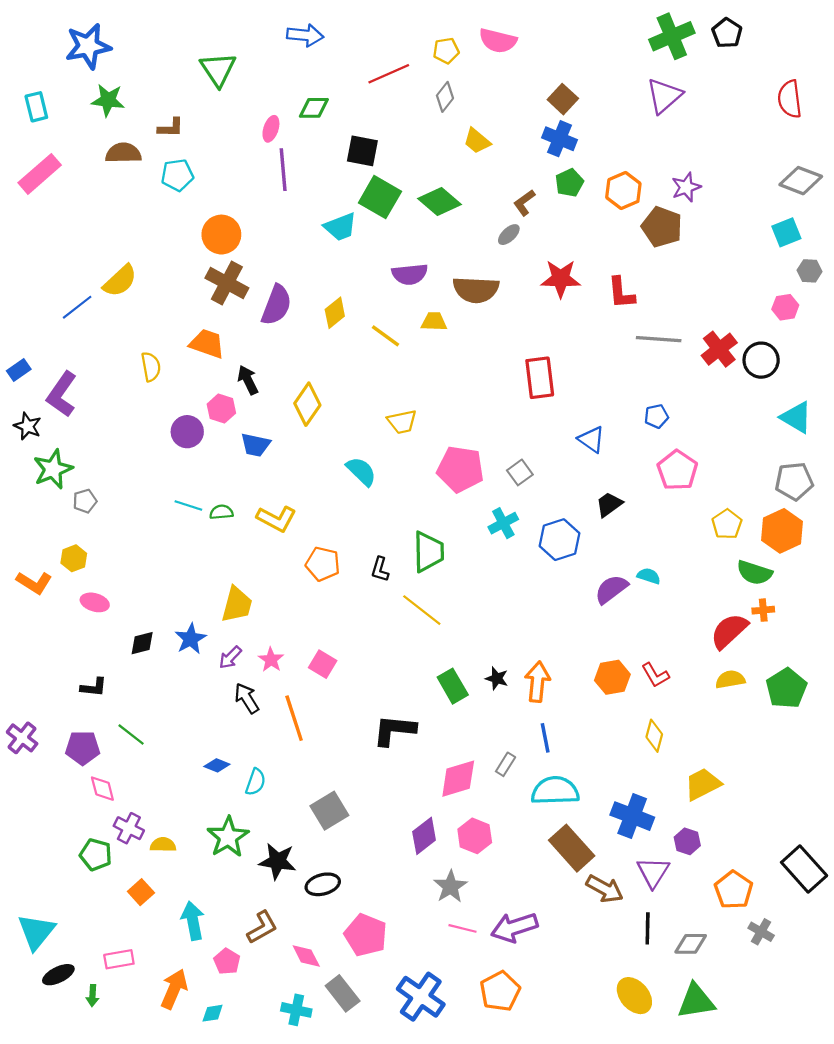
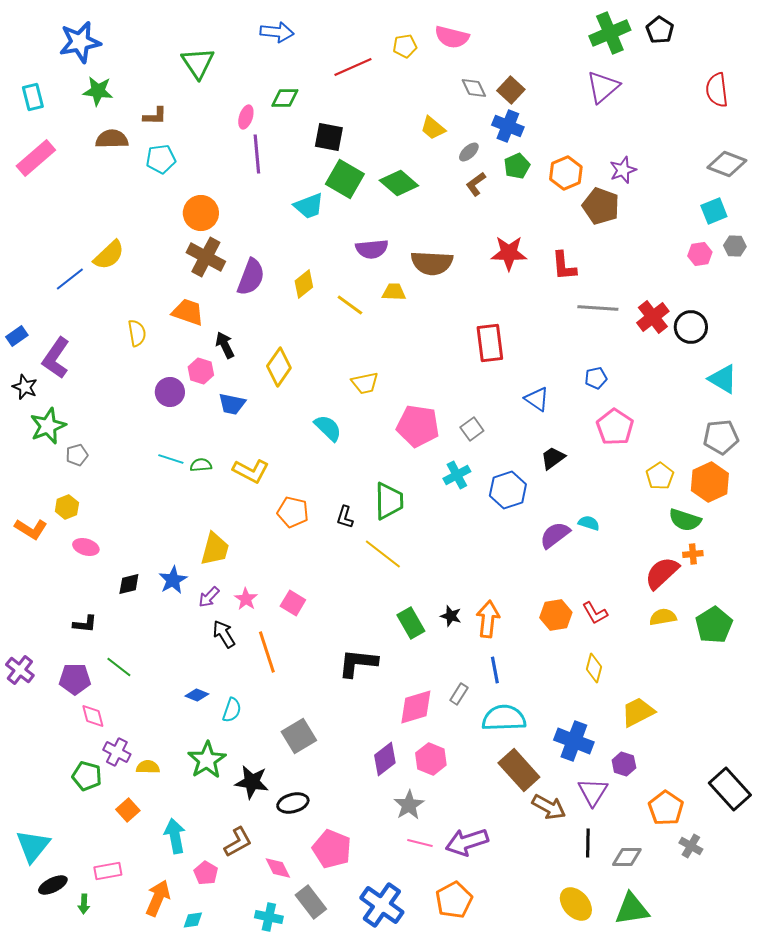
gray diamond: (445, 97) -> (474, 88), moved, turned -64
gray ellipse: (509, 235) -> (469, 152), moved
pink hexagon: (785, 307) -> (700, 254), moved

